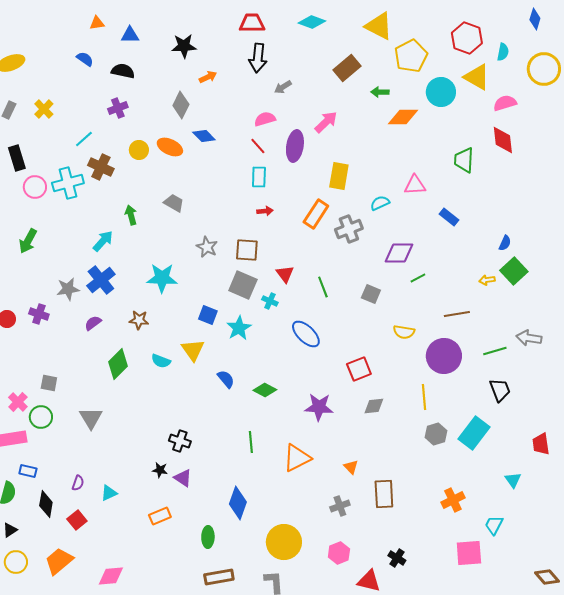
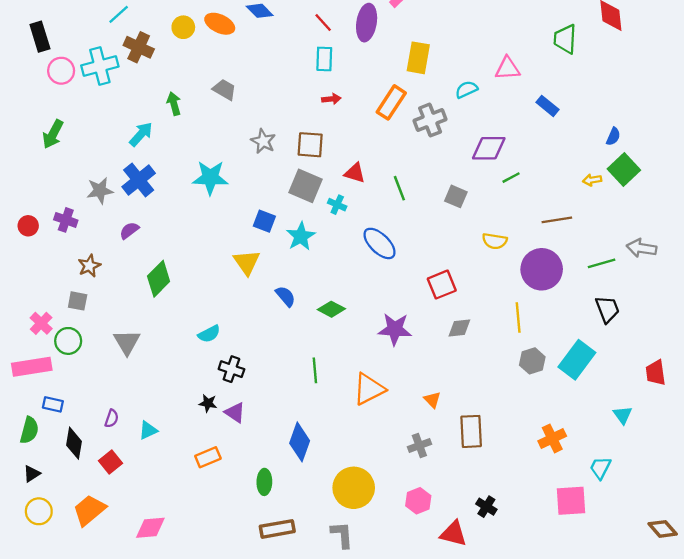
red triangle: (285, 274) -> (355, 173), turned -36
brown star: (139, 320) -> (89, 266), moved, turned -30
cyan semicircle: (161, 361) -> (209, 334), moved, turned -48

